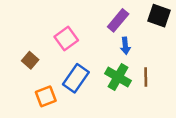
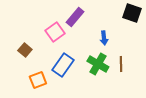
purple rectangle: (118, 20) -> (75, 17), moved

